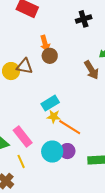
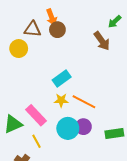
brown triangle: (25, 66) -> (33, 29), moved
yellow star: (54, 116) -> (61, 100), moved

